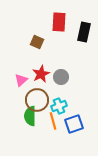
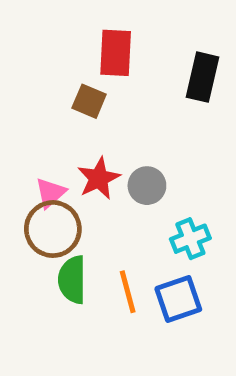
red rectangle: (59, 22) -> (116, 53), moved
brown circle: (37, 100) -> (53, 229), moved
cyan cross: (59, 106) -> (190, 239), moved

